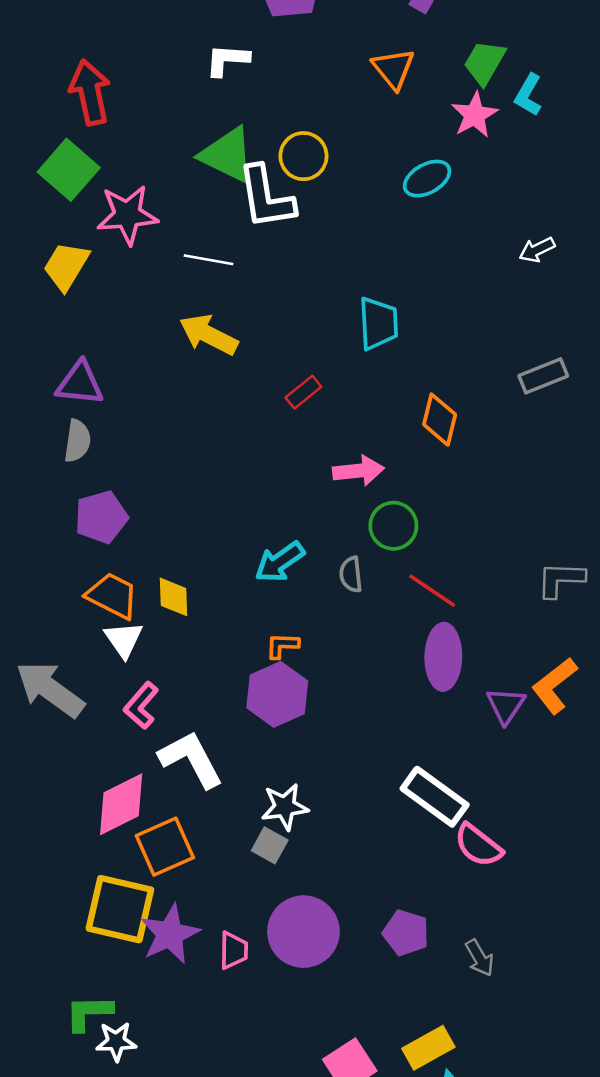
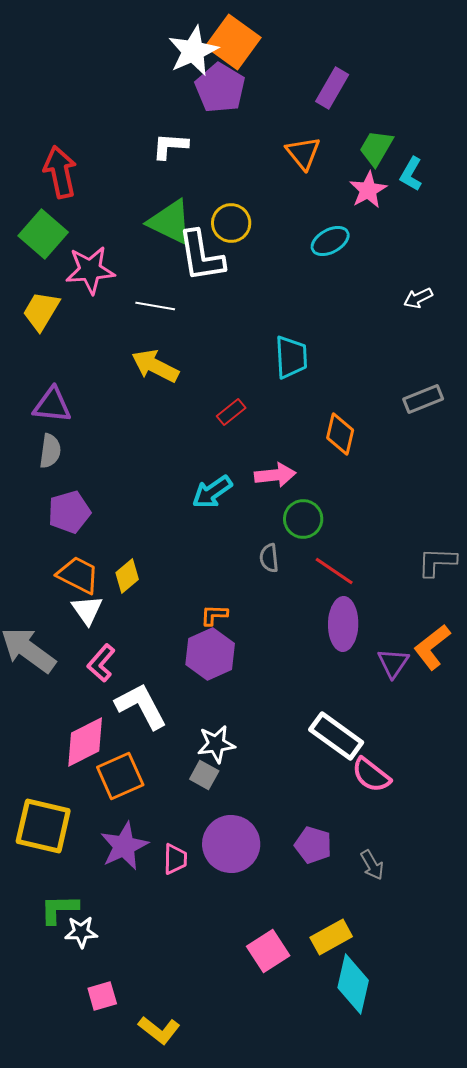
cyan arrow: (280, 562) -> (212, 492), moved
yellow diamond: (174, 597) -> (127, 576), turned 52
yellow square: (120, 909) -> (43, 826), moved

